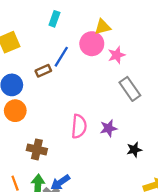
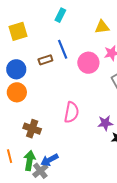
pink circle: (92, 44) -> (88, 63), moved
blue line: (61, 57) -> (63, 49), turned -60
purple star: (109, 128) -> (105, 123), moved

